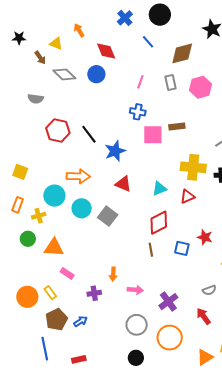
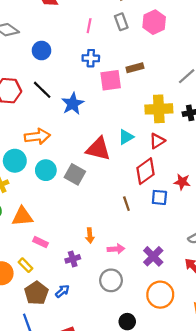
blue circle: (96, 74) -> (42, 51), moved
red triangle: (123, 184) -> (98, 149), moved, size x1.4
red diamond: (159, 223) -> (145, 171), moved
gray circle: (137, 325) -> (111, 280), moved

